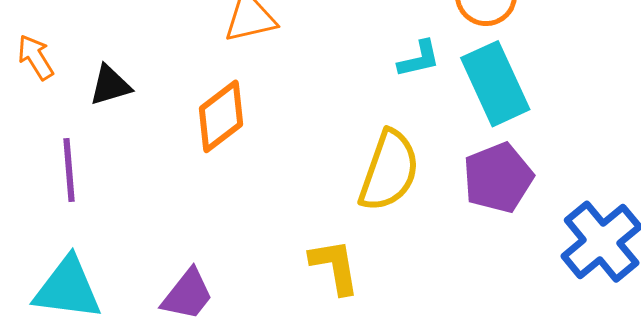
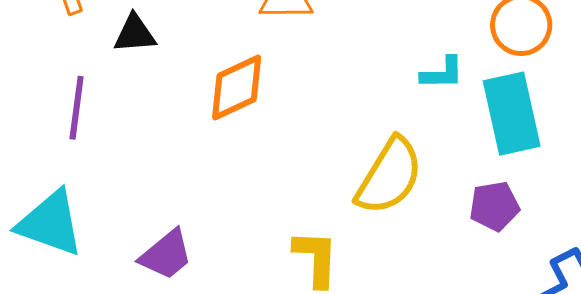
purple pentagon: (498, 178) -> (494, 206), size x0.7

